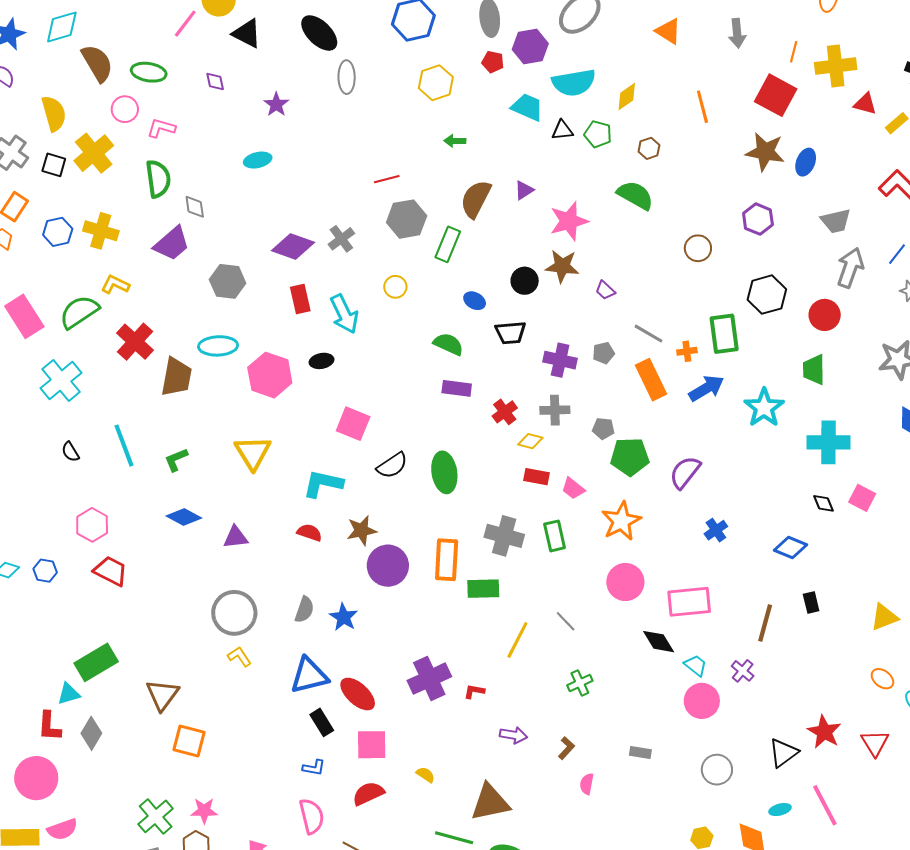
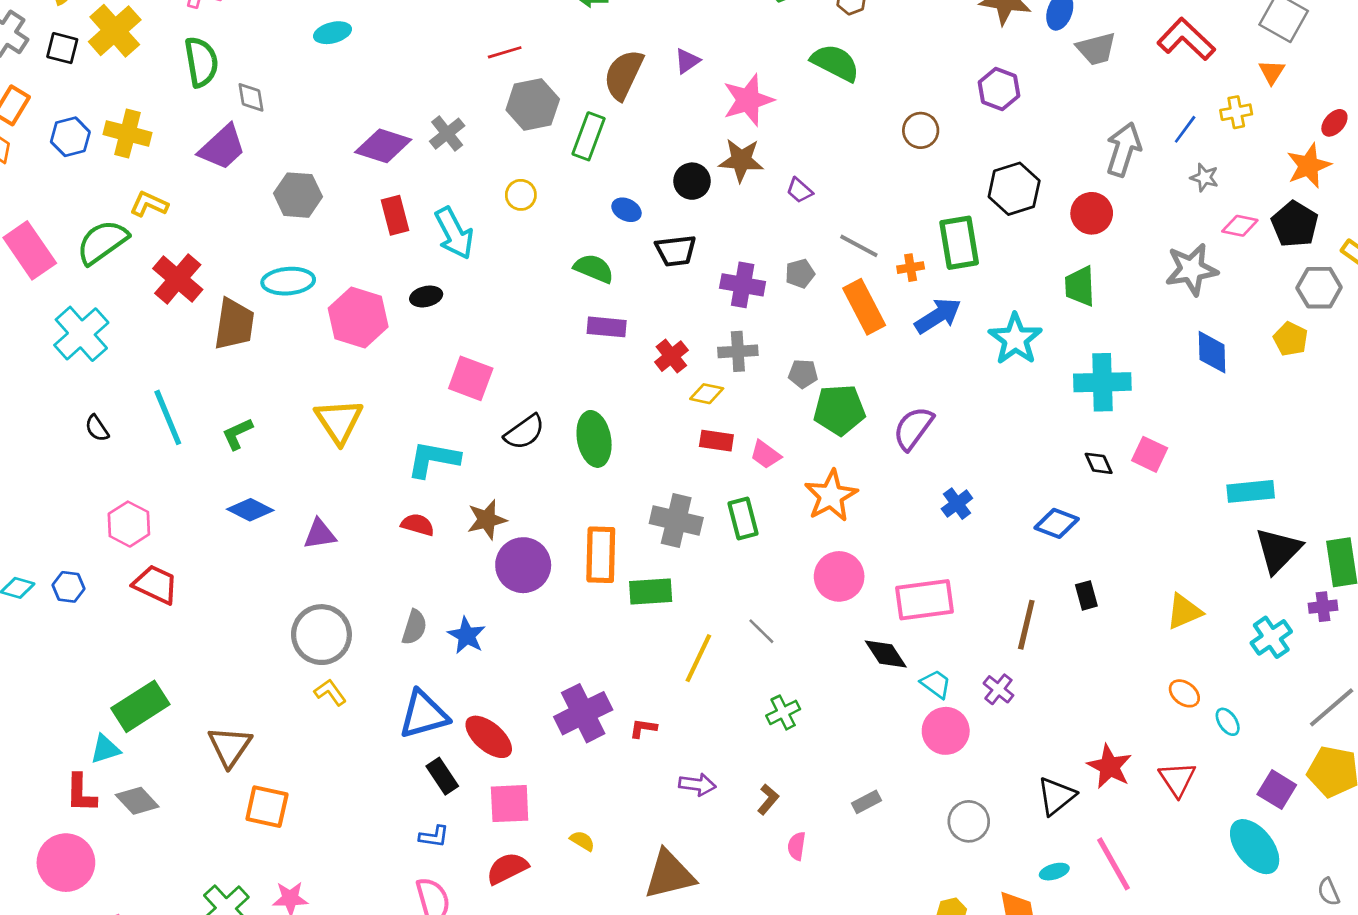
gray trapezoid: (836, 221) -> (1096, 49), moved
gray diamond: (91, 733) -> (137, 801), turned -72
gray rectangle: (640, 752) -> (866, 802), turned -35

